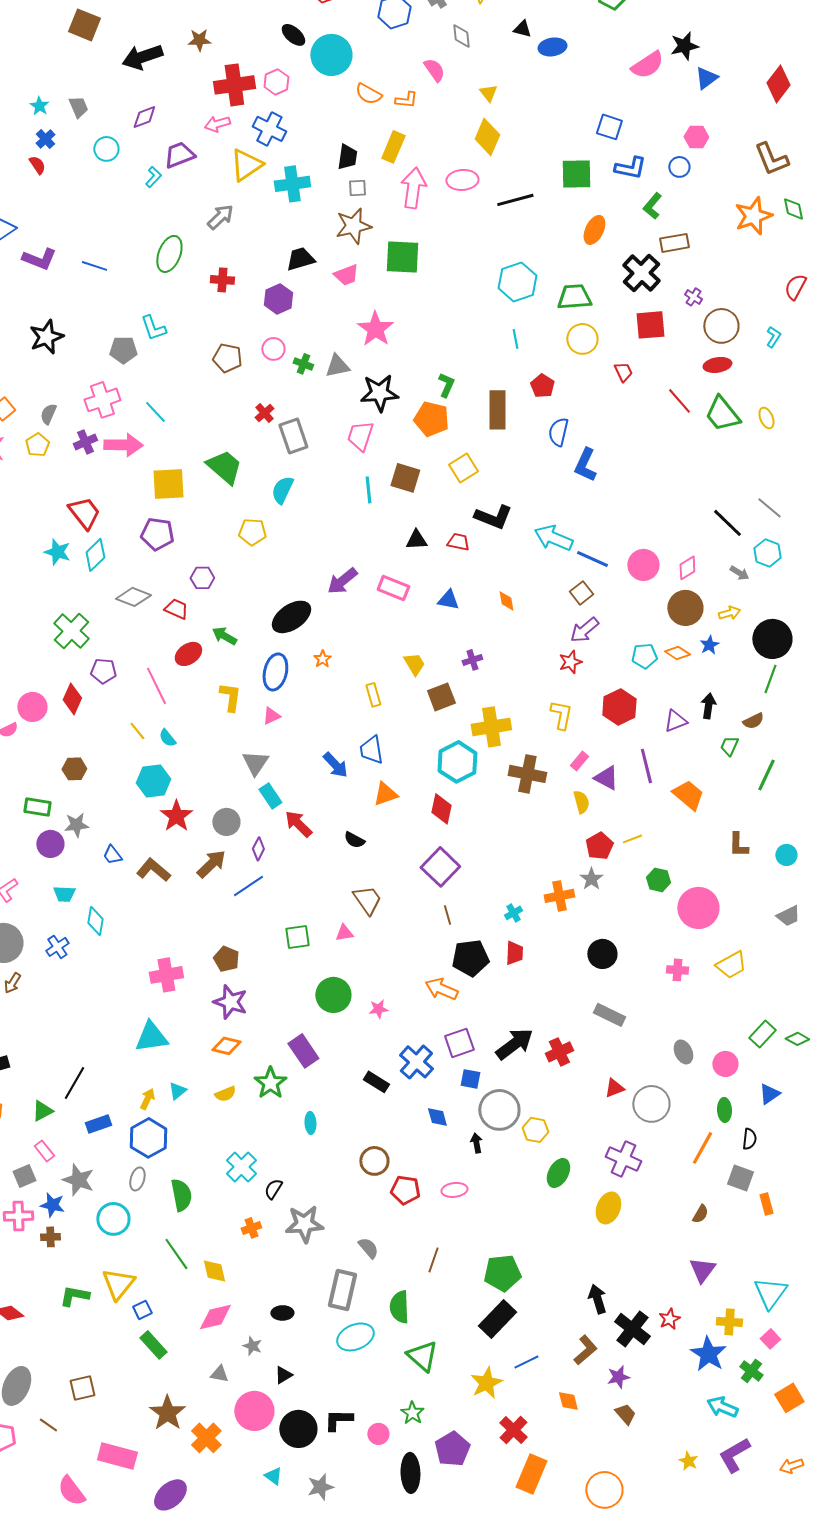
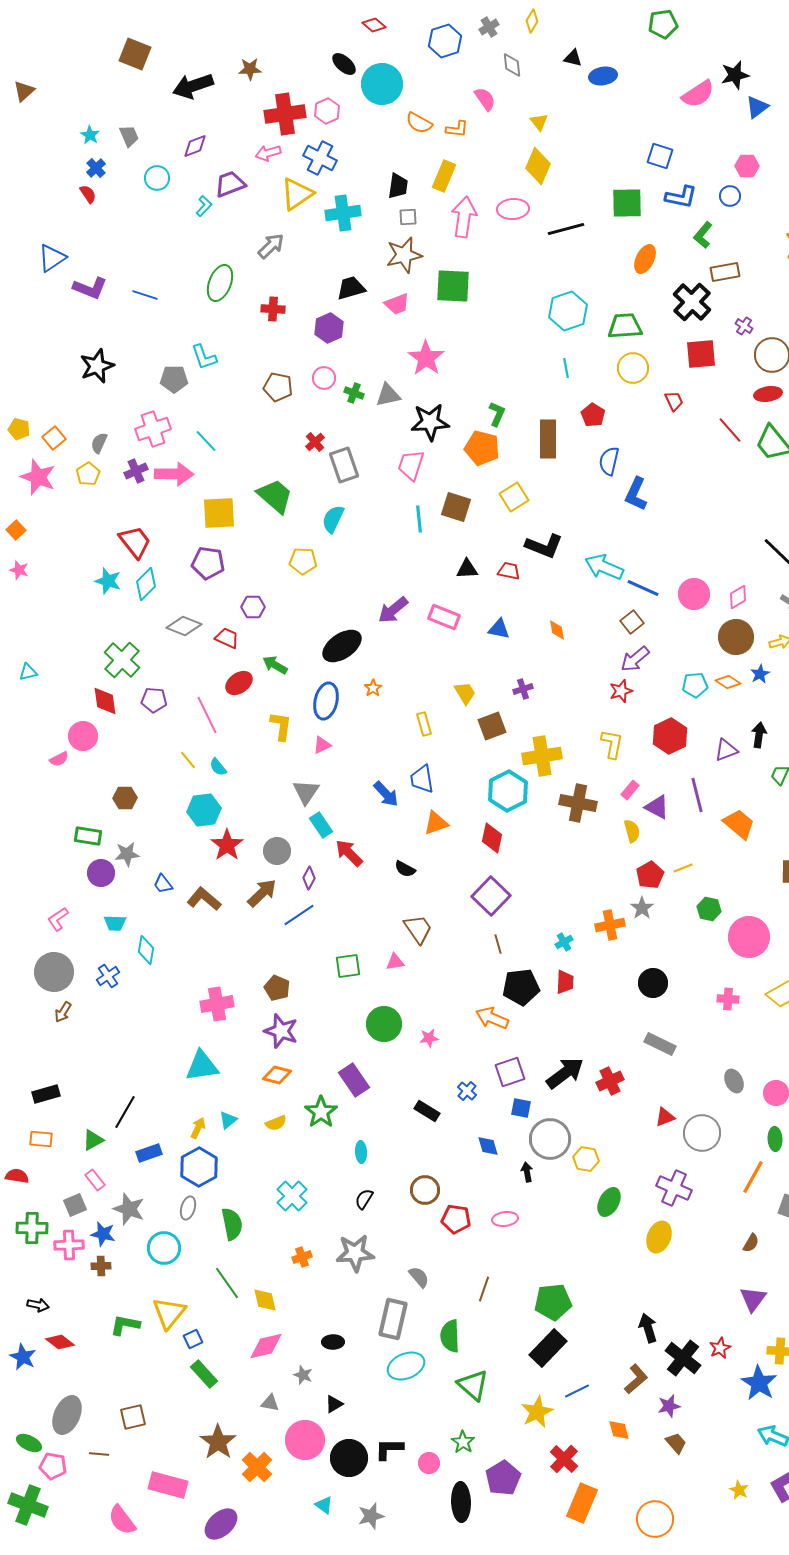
red diamond: (72, 699) -> (105, 701), moved, turned -32
blue cross: (416, 1062) -> (467, 1091), size x0.6
black semicircle: (273, 1189) -> (364, 1199), moved
brown line: (48, 1425) -> (99, 1454), turned -30

